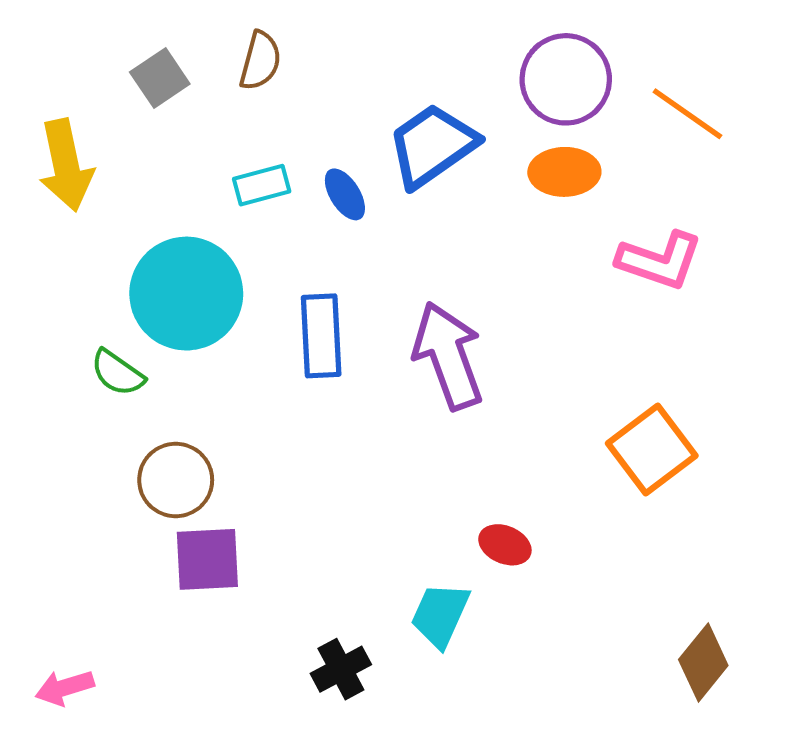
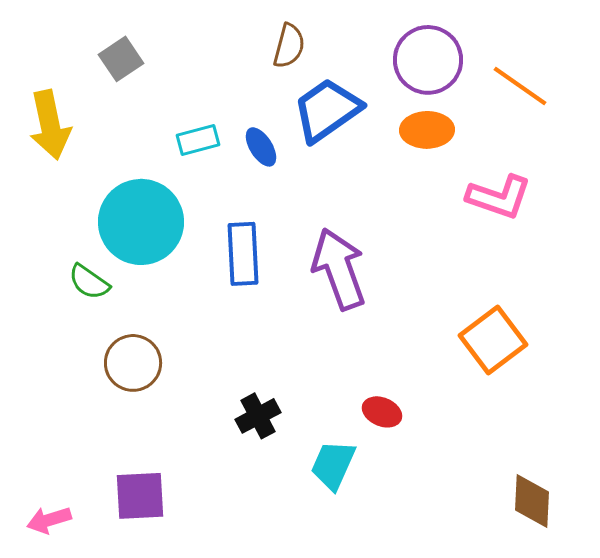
brown semicircle: (260, 61) -> (289, 46), moved
purple square: (207, 559) -> (140, 496), moved
brown diamond: (703, 662) -> (532, 501), turned -36
black cross: (341, 669) -> (258, 416), moved

